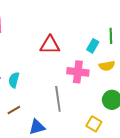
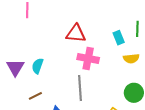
cyan rectangle: (93, 46) -> (119, 38), turned -56
pink cross: (78, 72) -> (88, 58), moved

